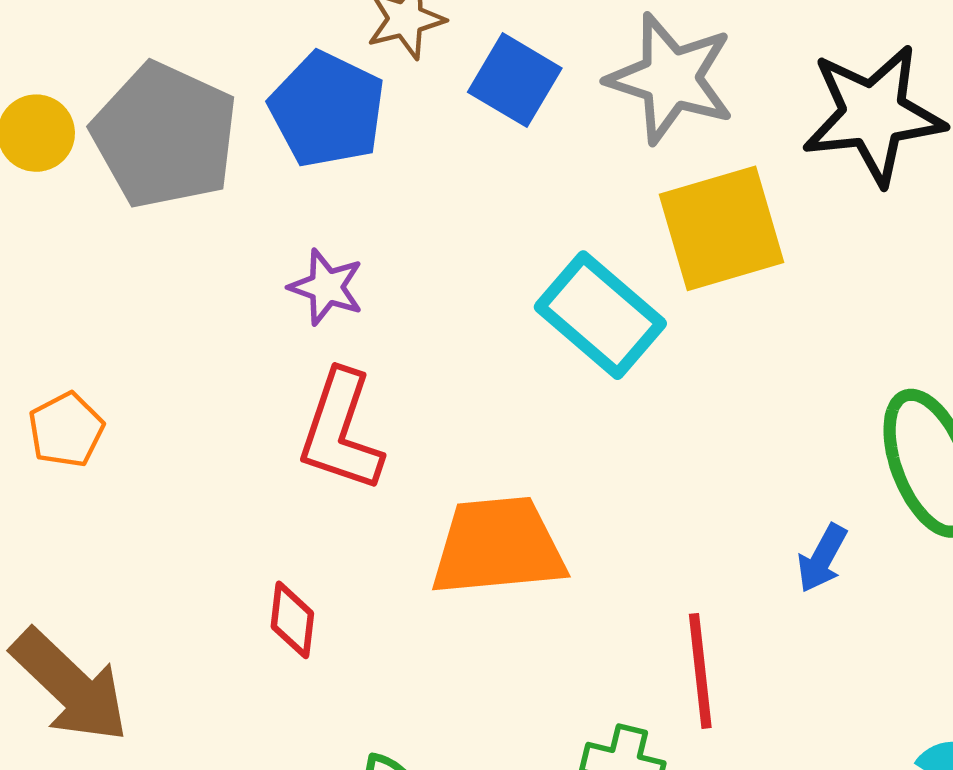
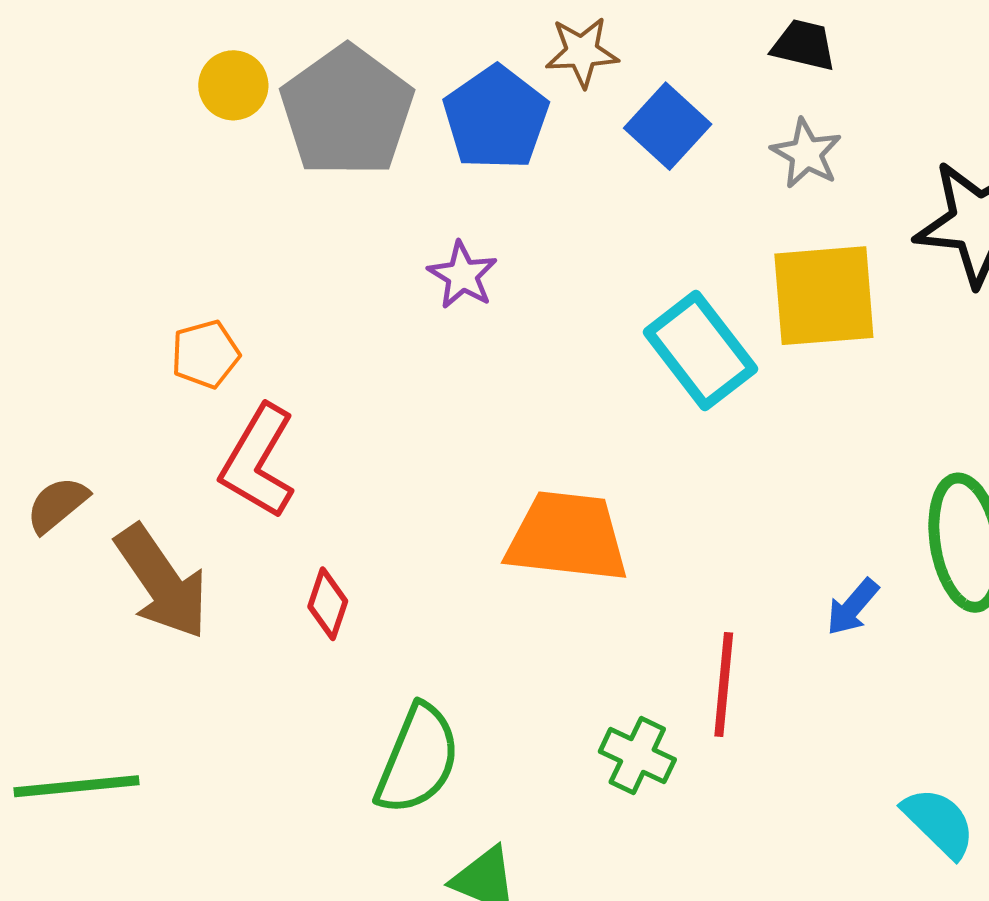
gray star: (671, 78) -> (806, 153), size x0.6
red L-shape: (341, 431) -> (258, 461), moved
red diamond: (292, 620) -> (328, 604), moved

